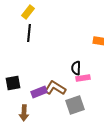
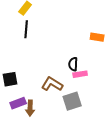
purple rectangle: (39, 92) -> (18, 103), moved
brown arrow: (24, 113) -> (30, 108), moved

